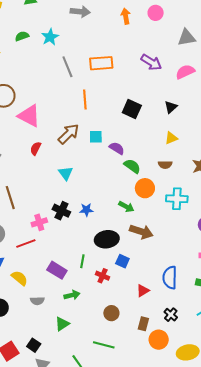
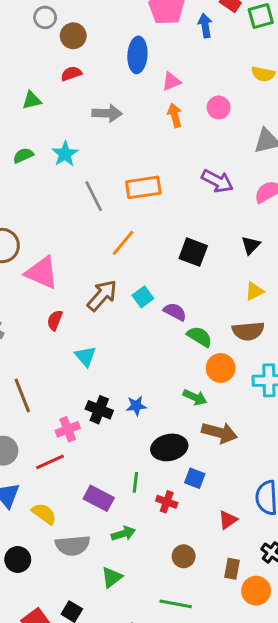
orange line: (85, 100) -> (123, 243), turned 48
cyan square: (96, 137) -> (143, 297), turned -32
brown semicircle: (165, 165) -> (248, 331), size x1.5
cyan triangle: (66, 173) -> (85, 356), moved
gray semicircle: (37, 301) -> (73, 545), size x1.6

